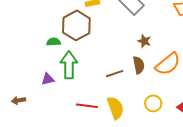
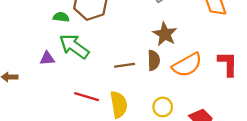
brown star: (144, 41) -> (165, 34), size x1.5
green arrow: (69, 65) -> (74, 46), turned -64

